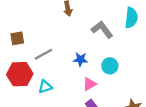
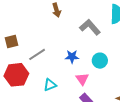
pink triangle: (90, 84) -> (82, 79), turned -32
cyan triangle: (45, 87) -> (50, 85), moved

